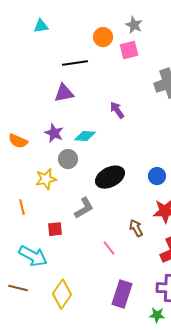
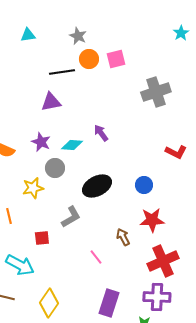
gray star: (134, 25) -> (78, 36), moved
orange circle: (103, 37) -> (89, 59), moved
purple arrow: (117, 110) -> (101, 133), moved

